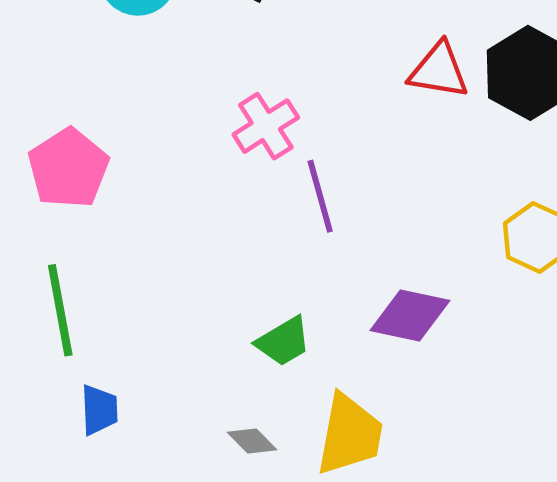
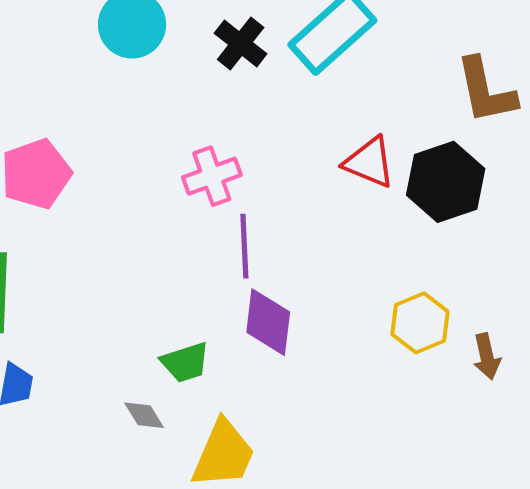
purple diamond: (410, 315) -> (268, 322), moved, turned 72
gray diamond: (252, 441) -> (144, 415), moved

